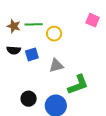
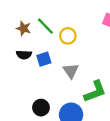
green line: (34, 24) -> (45, 26), turned 48
gray triangle: (56, 66) -> (71, 71), turned -49

